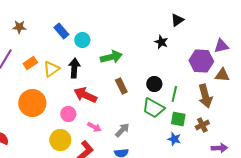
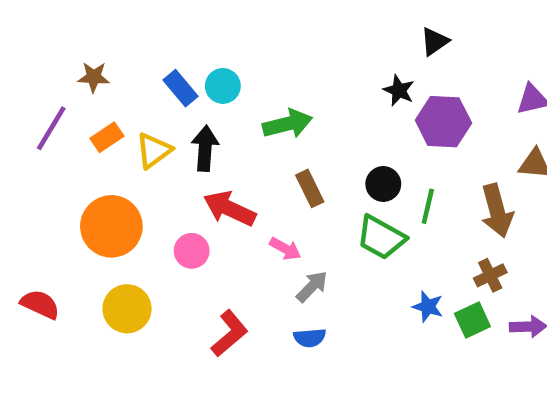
brown star: (19, 27) -> (94, 77), moved
blue rectangle: (61, 31) -> (180, 88), moved
purple hexagon: (201, 61) -> (443, 122), moved
green square: (178, 119) -> (472, 320), moved, turned -35
pink arrow: (94, 127) -> (285, 249), moved
yellow circle: (60, 140) -> (127, 309), moved

